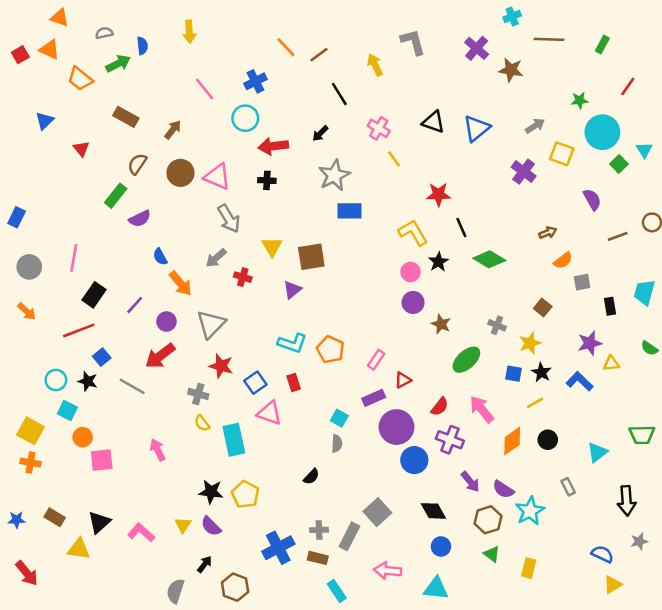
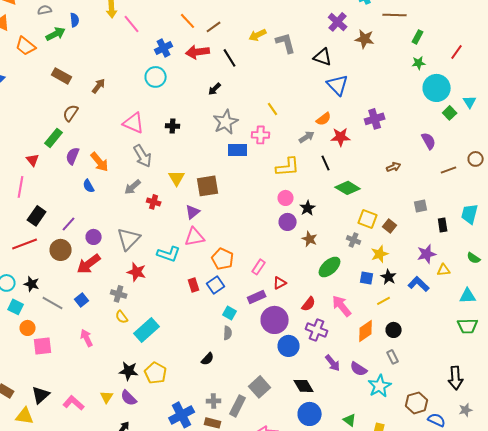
gray L-shape: (413, 42) -> (286, 43), moved
green rectangle: (602, 44) -> (418, 37), moved
yellow arrow: (375, 65) -> (258, 35), turned -90
pink line: (205, 89) -> (132, 24), moved
black triangle: (433, 122) -> (323, 57), moved
gray arrow: (535, 126) -> (307, 137), moved
pink cross: (379, 128) -> (261, 135), moved, turned -30
blue triangle: (477, 128) -> (338, 85), turned -35
red arrow: (273, 146) -> (198, 52), moved
red triangle: (81, 149) -> (33, 160), moved
yellow square: (562, 154) -> (368, 219), moved
purple cross: (524, 172) -> (375, 119), turned 36
brown circle: (180, 173) -> (61, 250), moved
red star: (438, 194) -> (341, 137), moved
purple semicircle: (140, 219) -> (73, 156), turned 138
yellow L-shape: (413, 233) -> (288, 167), turned 115
orange semicircle: (563, 261) -> (324, 119), moved
black star: (438, 262) -> (308, 208), moved
orange arrow: (180, 283) -> (100, 162), moved
cyan L-shape: (292, 343) -> (169, 254), moved
blue square: (102, 357) -> (82, 300), moved
blue square: (255, 383) -> (216, 285), moved
gray line: (132, 386) -> (53, 303), moved
pink triangle: (269, 413) -> (195, 237), moved, turned -30
cyan rectangle: (234, 440) -> (147, 330), turned 60
cyan triangle: (597, 452) -> (468, 296), moved, turned 36
gray rectangle: (568, 487) -> (393, 357), moved
brown hexagon: (488, 520) -> (417, 403), moved
blue circle: (441, 546) -> (310, 414), size x1.5

